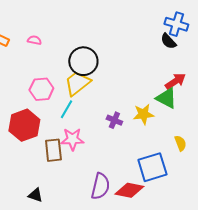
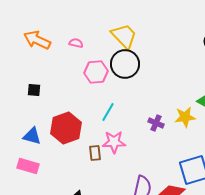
yellow trapezoid: (77, 83) -> (124, 36), moved, turned 84
pink hexagon: (41, 89) -> (96, 72), moved
brown rectangle: (53, 150) -> (95, 153), size x0.7

